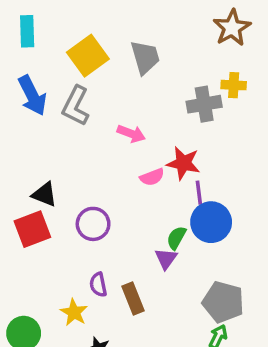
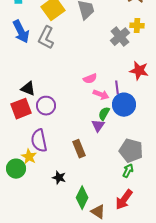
gray cross: (204, 104) -> (120, 37), turned -30
pink arrow: (131, 134) -> (101, 95), moved
red star: (183, 163) -> (139, 71), moved
purple circle: (93, 224) -> (46, 106), moved
purple semicircle: (98, 285) -> (39, 141), moved, size x1.6
yellow star: (74, 312) -> (29, 157), moved

